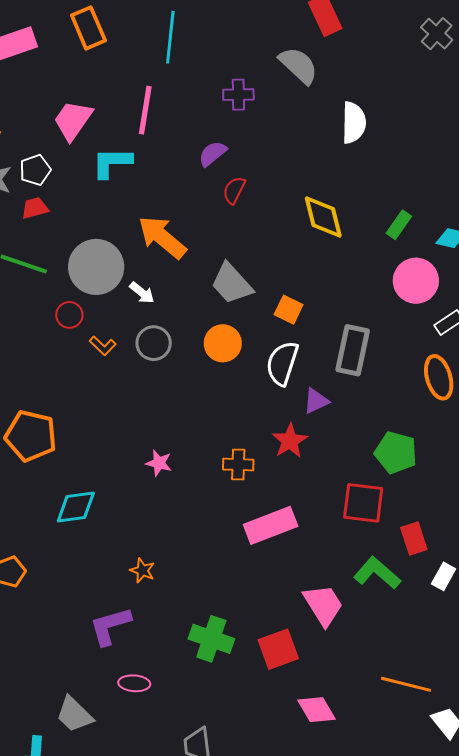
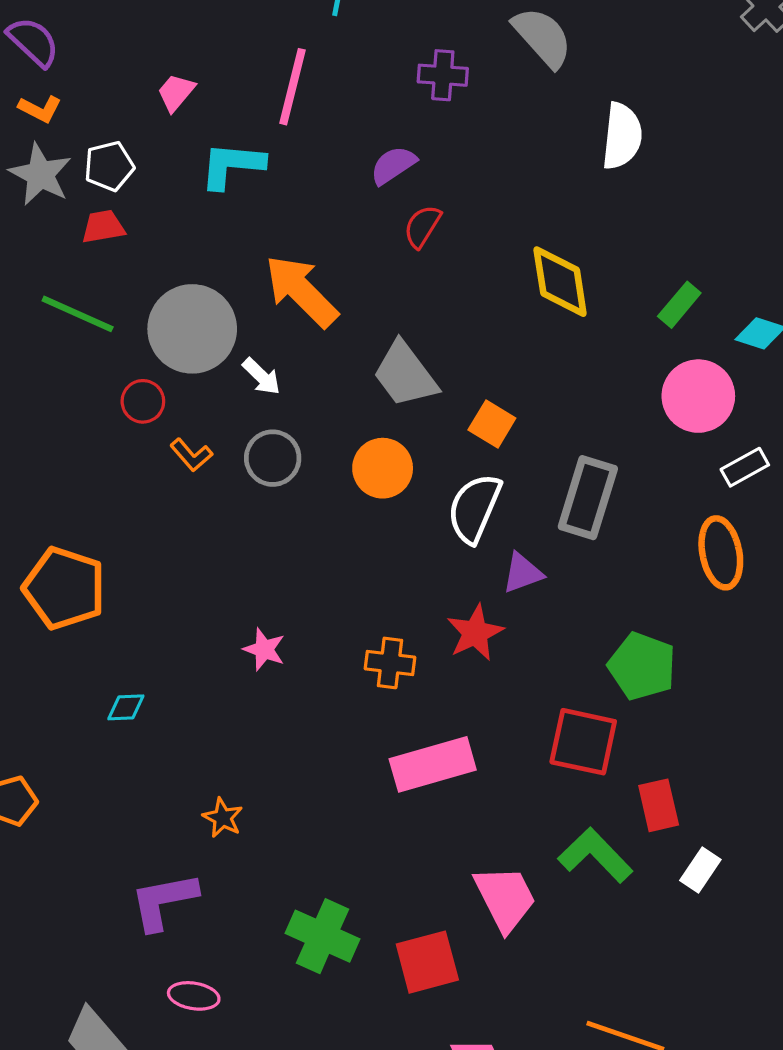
pink trapezoid: (73, 120) -> (176, 92), size x0.6
cyan diamond: (76, 507) -> (126, 707), size x0.6

